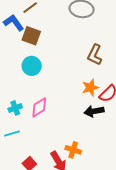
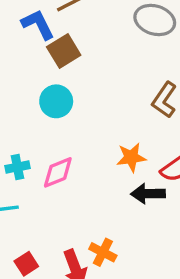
brown square: (31, 36) -> (64, 51), turned 30
orange star: (90, 87) -> (131, 157), moved

